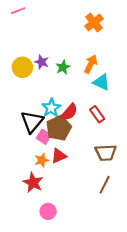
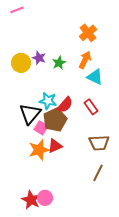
orange cross: (94, 22) -> (88, 33), moved
cyan star: (51, 108) -> (48, 101), turned -30
orange star: (42, 160) -> (39, 150), size x1.5
red star: (33, 183) -> (31, 200), moved

